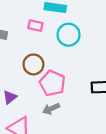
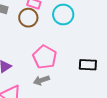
brown circle: (33, 64) -> (28, 18), moved

